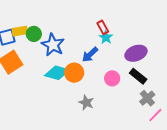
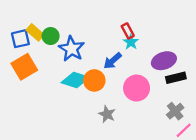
yellow rectangle: (20, 31) -> (35, 32), turned 49
black rectangle: (138, 76) -> (176, 78), moved, turned -54
pink circle: (112, 78) -> (137, 88), size x1.5

